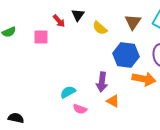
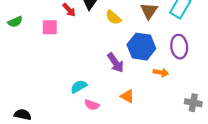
orange arrow: (144, 79) -> (161, 72), size x0.6
purple arrow: (102, 82) -> (116, 63), moved, turned -42

